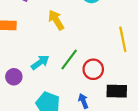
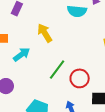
cyan arrow: (40, 62) -> (22, 54), moved

